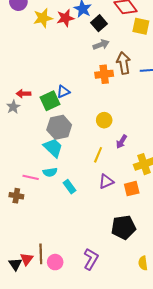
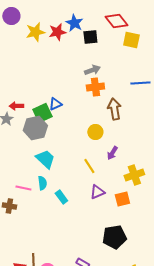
black square: (99, 23) -> (90, 37), turned 35
gray arrow: (101, 45) -> (92, 70), moved
brown arrow: (124, 63) -> (114, 109), moved
gray hexagon: (59, 127) -> (35, 128), moved
yellow line: (98, 155) -> (89, 166), turned -56
cyan semicircle: (50, 172) -> (42, 183), turned -88

